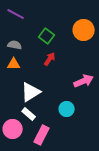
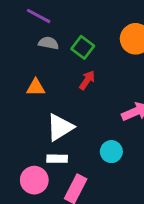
gray semicircle: (15, 45) -> (49, 43), moved
white rectangle: (29, 114) -> (57, 159), turned -40

